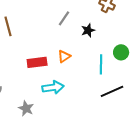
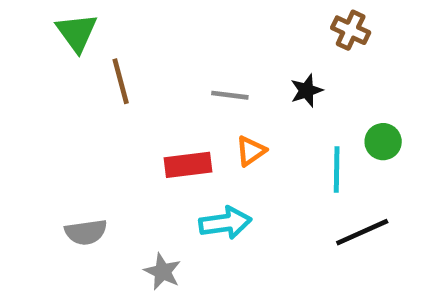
gray line: (64, 18) -> (230, 95), moved, turned 63

